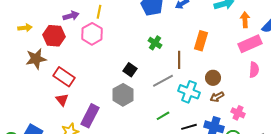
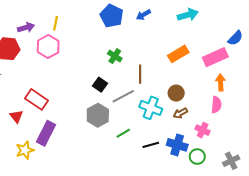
orange arrow: (245, 20) -> (221, 82), moved
orange rectangle: (201, 41) -> (178, 54), moved, turned 42
black square: (130, 70) -> (100, 85), moved
pink semicircle: (254, 70) -> (216, 105), moved
red rectangle: (64, 77) -> (37, 99), moved
gray hexagon: (123, 95) -> (98, 115), moved

